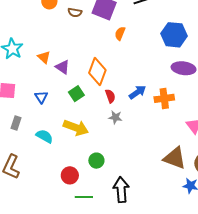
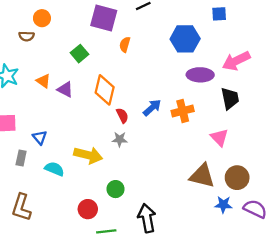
brown semicircle: (75, 12) -> (26, 36), moved
green square: (76, 94) -> (79, 54), moved
blue triangle: (41, 97) -> (40, 137), moved
gray star: (115, 117) -> (120, 139), moved

